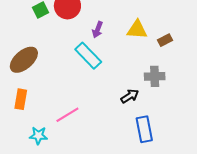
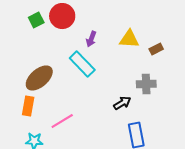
brown ellipse: (24, 60) -> (39, 78), moved
orange rectangle: (21, 99) -> (28, 106), moved

